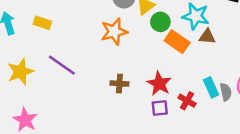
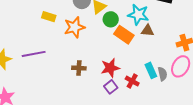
yellow rectangle: (42, 23) -> (49, 17), moved
purple line: (62, 65) -> (34, 54), turned -45
red star: (159, 84) -> (110, 68), turned 30
purple square: (160, 108) -> (111, 87), turned -32

